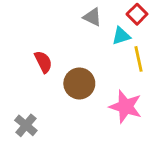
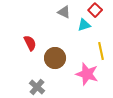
yellow line: (139, 59) -> (101, 51), moved
gray cross: (26, 125) -> (37, 87), moved

